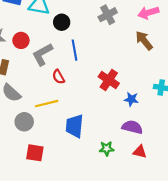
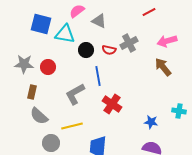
gray L-shape: (42, 54) -> (75, 94), moved
red semicircle: (58, 77) -> (109, 50), moved, turned -48
red cross: (109, 80) -> (112, 104), moved

